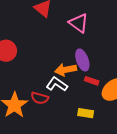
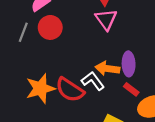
pink triangle: (79, 23) -> (106, 19), moved
red semicircle: (40, 98) -> (70, 90), size x1.5

